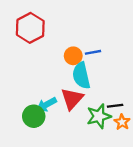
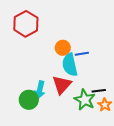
blue line: (93, 52) -> (82, 54), moved
cyan arrow: (46, 105) -> (40, 90), turned -48
green star: (99, 116) -> (85, 100), turned -30

